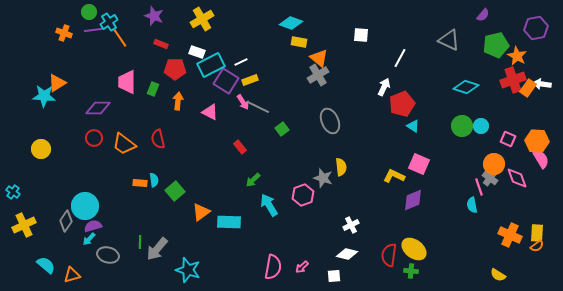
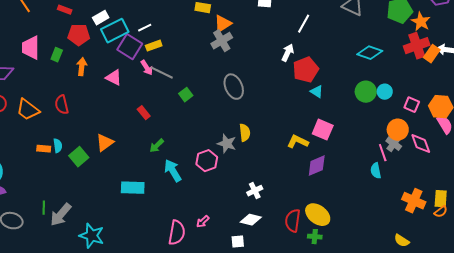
white rectangle: (197, 52) -> (101, 18), turned -49
orange triangle: (319, 58) -> (223, 24), turned 48
orange triangle: (201, 212) -> (105, 143), moved
pink arrow: (302, 267) -> (203, 222), moved

